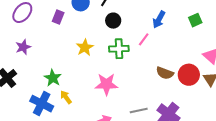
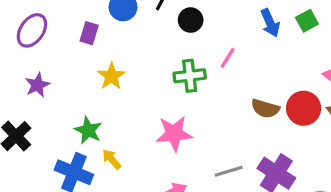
blue arrow: (159, 19) -> (270, 23), moved, turned -48
black circle: (113, 21) -> (191, 20), moved
yellow star: (85, 47) -> (111, 76), moved

